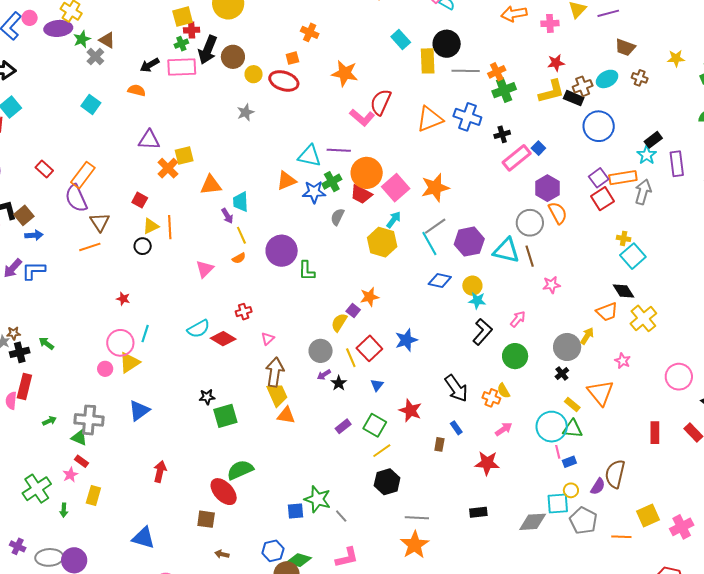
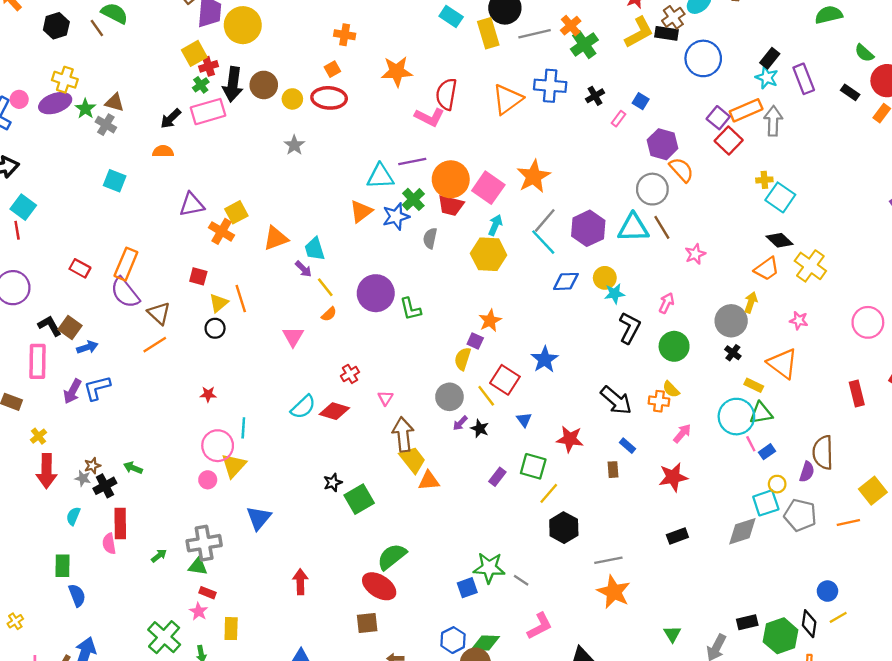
pink rectangle: (517, 158) -> (619, 119), size x0.5

